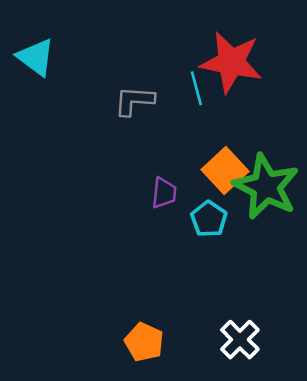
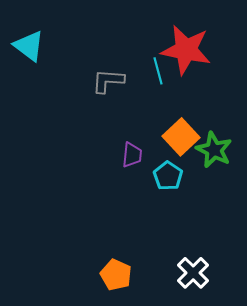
green star: (266, 187) -> (214, 150), size x0.7

